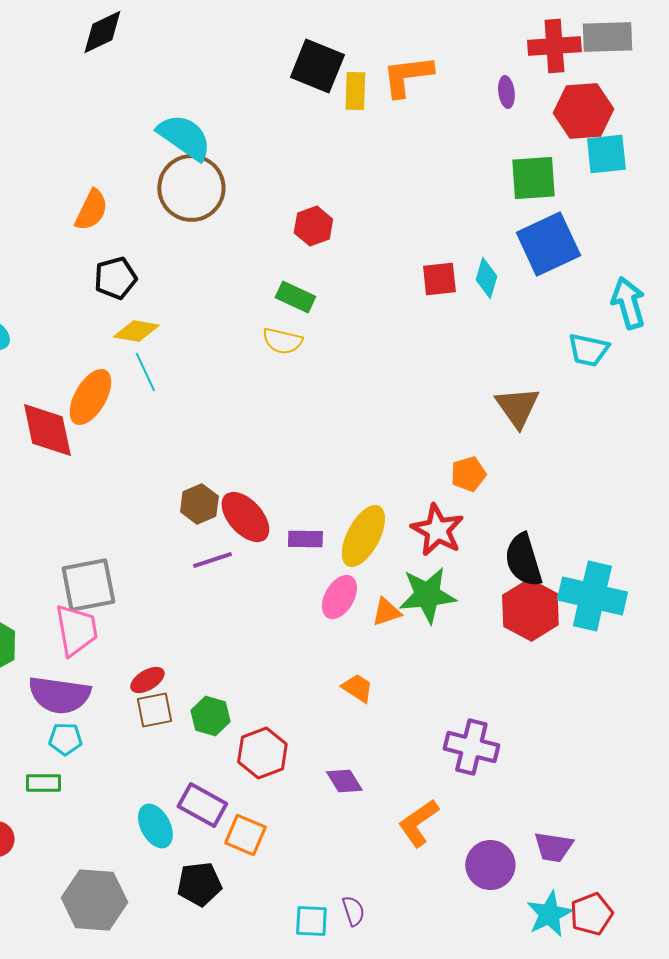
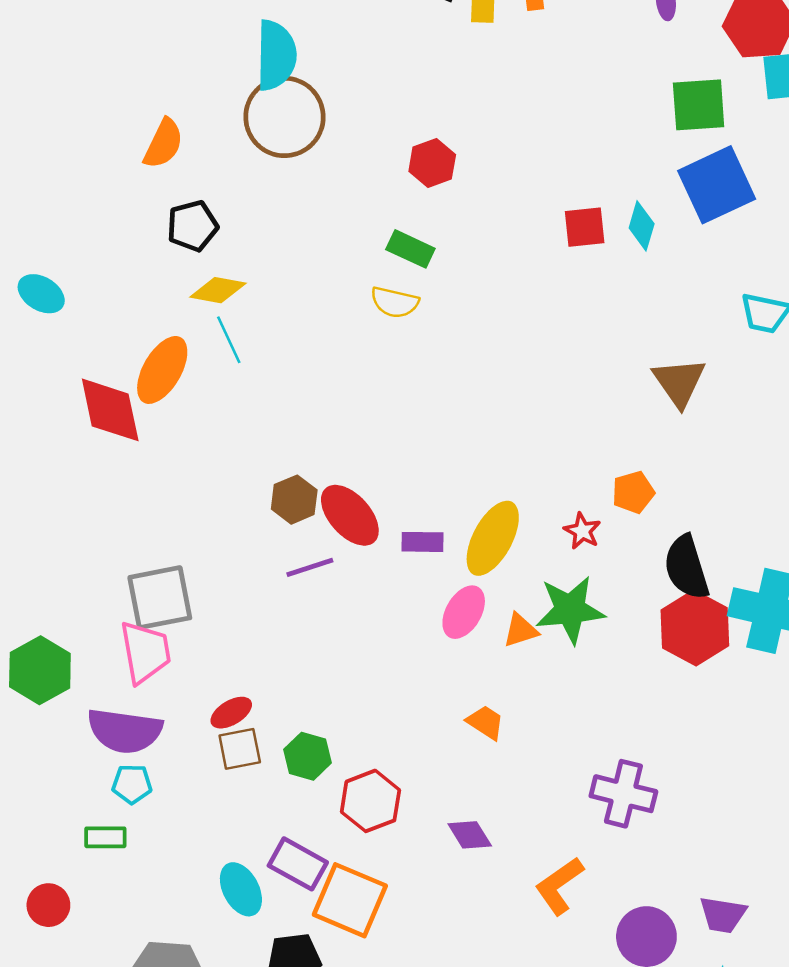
cyan semicircle: (184, 137) -> (276, 55), turned 56
orange pentagon: (468, 474) -> (633, 492), moved
red star: (437, 530) -> (582, 531), size x0.6
orange square: (245, 835) -> (350, 900), size x1.5

